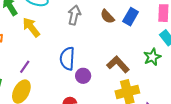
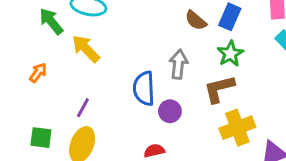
gray arrow: (74, 15) -> (178, 64), moved
green star: (152, 57) -> (230, 54), moved
brown L-shape: (118, 64) -> (219, 89), turned -55

